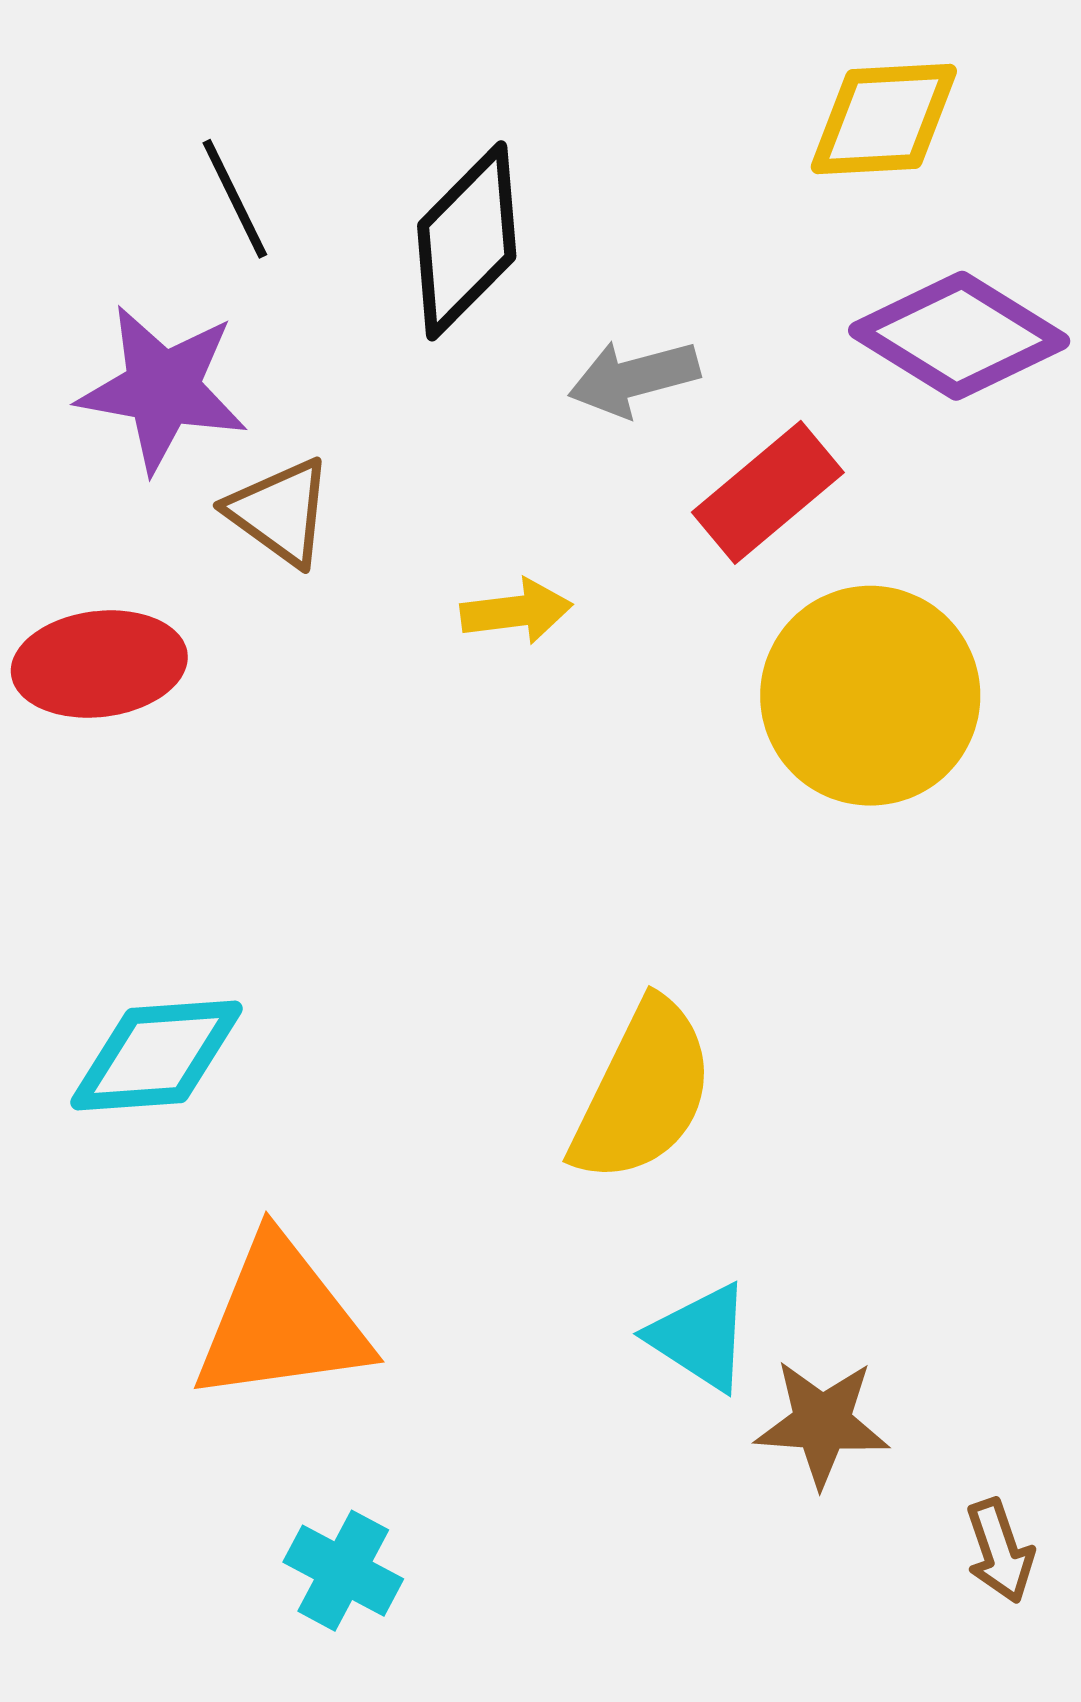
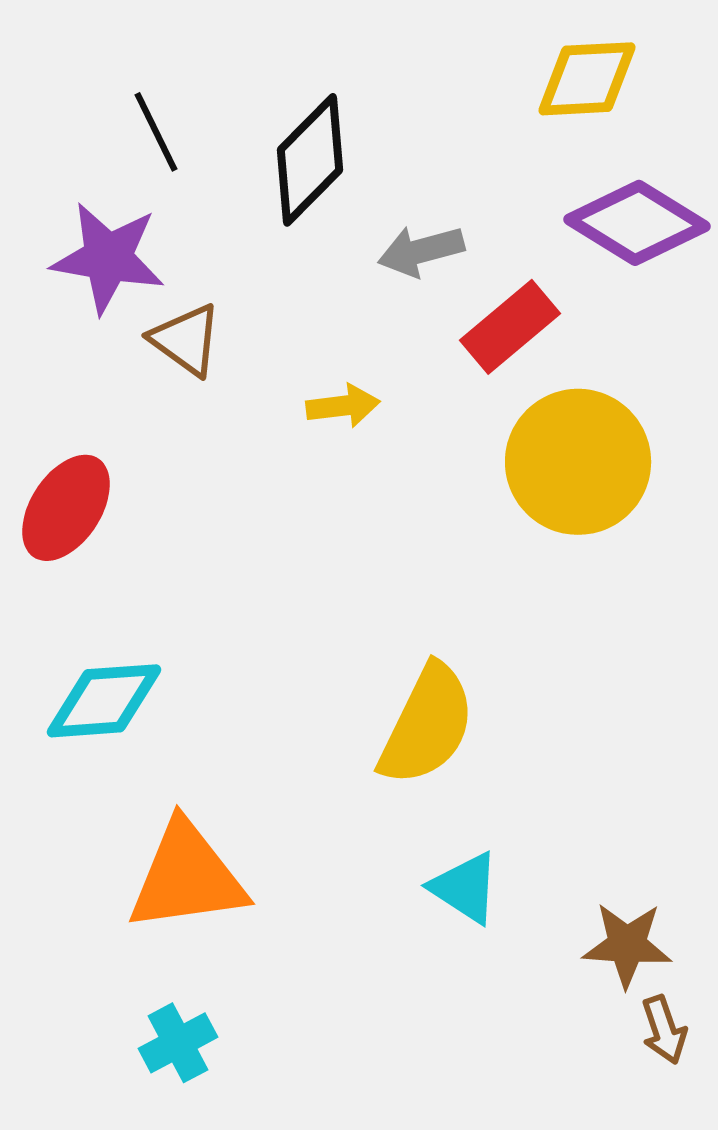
red ellipse: (99, 664) -> (66, 508), moved, turned -50
brown star: (822, 1423) -> (627, 945), moved
cyan cross: (343, 1571) -> (178, 1043), moved, turned 34

